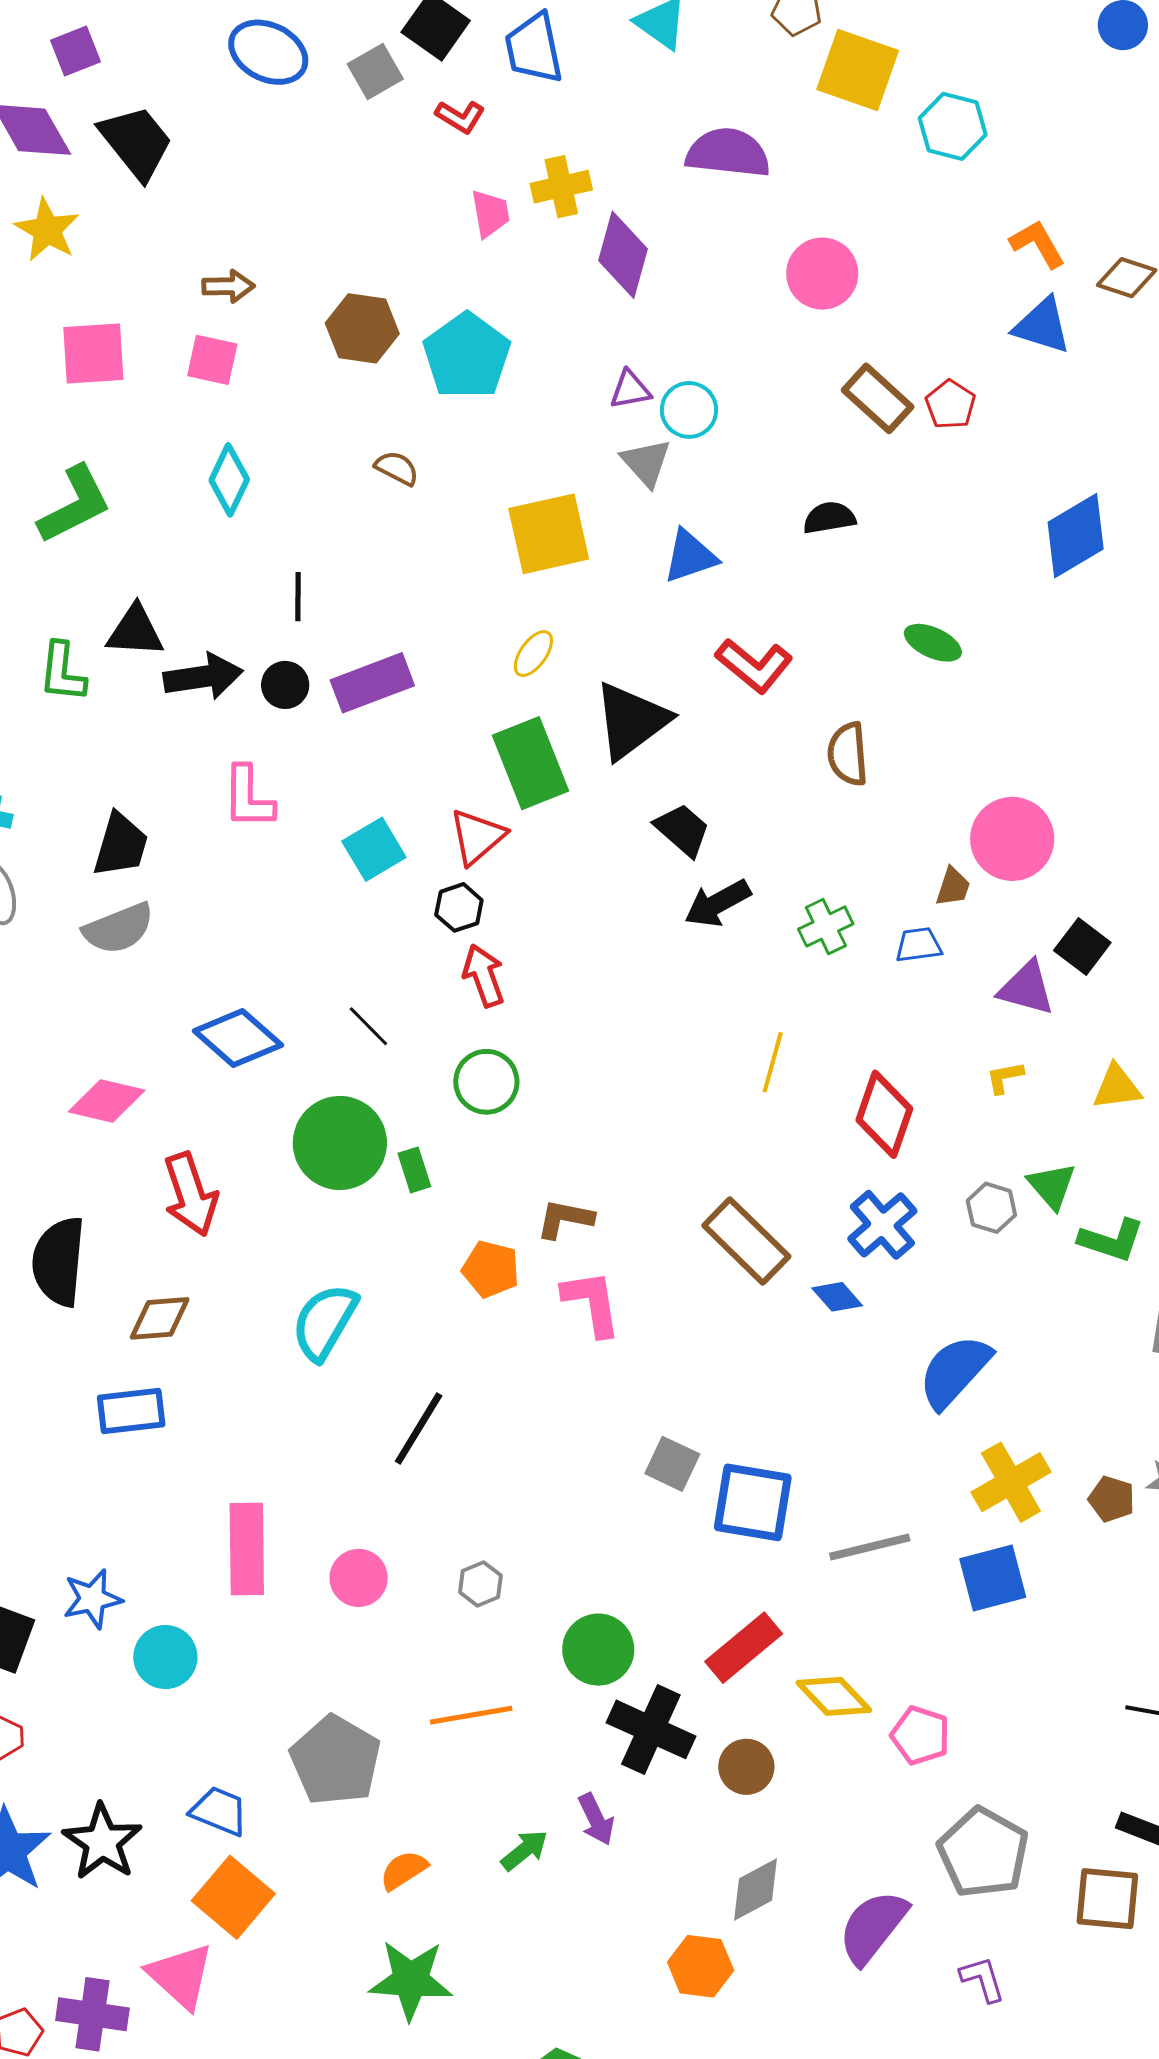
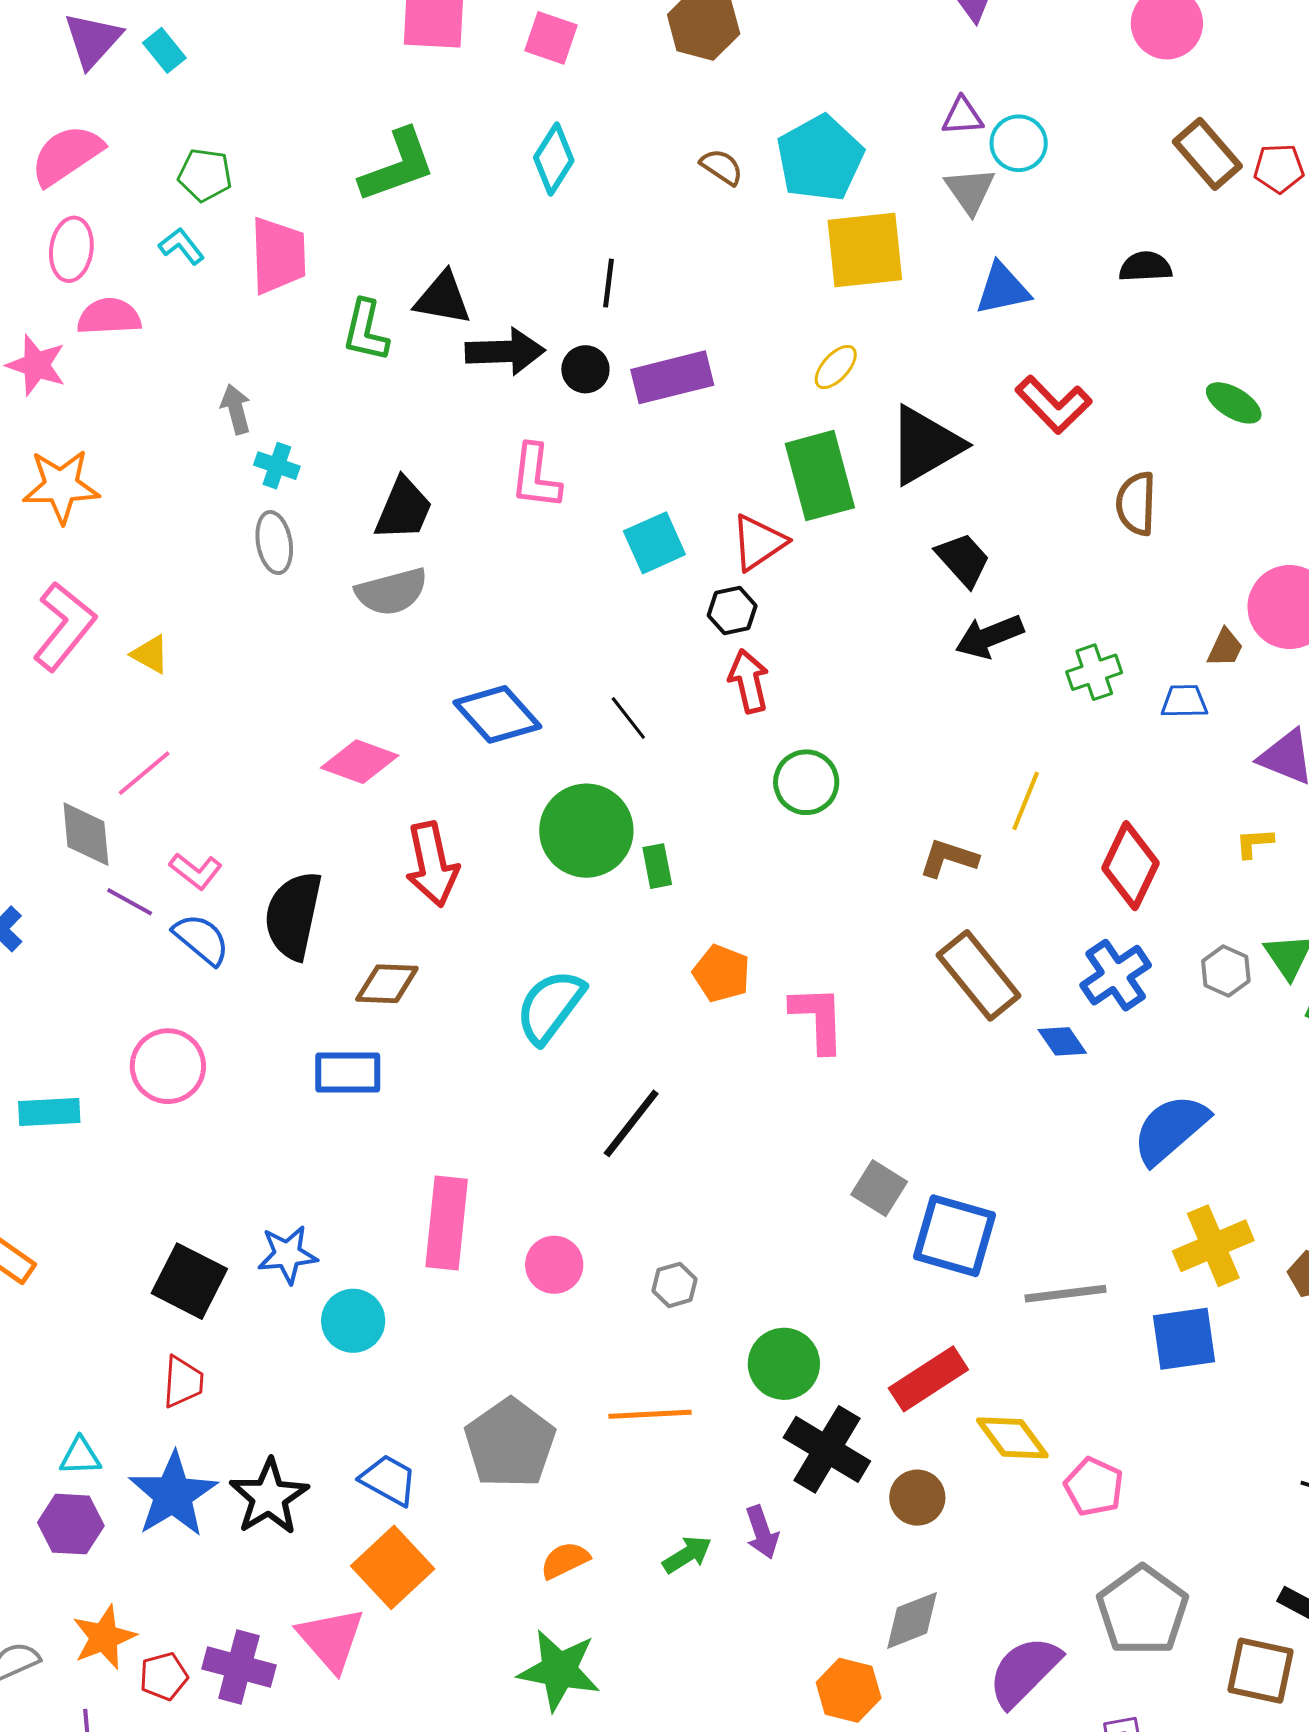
cyan pentagon: (467, 356) -> (820, 158), moved
red pentagon: (950, 404) -> (1279, 168), turned 30
green circle: (486, 1082) -> (806, 782), moved
brown L-shape: (565, 1219) -> (949, 858), moved

